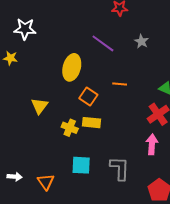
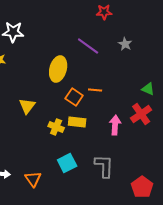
orange line: (120, 84) -> (95, 90), moved
pink arrow: (152, 144) -> (115, 125), moved
cyan square: (81, 165) -> (67, 163), turned -30

